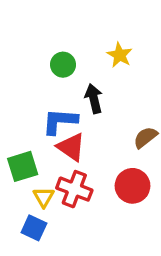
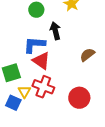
red circle: (132, 186) -> (79, 98), moved
blue square: (34, 228) -> (13, 103), moved

